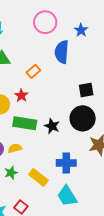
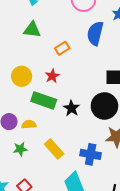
red star: (21, 96) -> (52, 76), moved
blue cross: (66, 163) -> (91, 154), moved
yellow rectangle: (38, 177) -> (54, 149), moved

